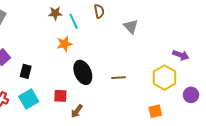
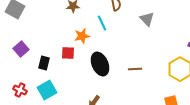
cyan line: (74, 21) -> (102, 23), moved
red square: (60, 96) -> (68, 53), moved

